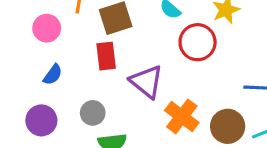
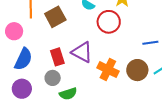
red rectangle: (106, 56) -> (57, 57), moved
blue semicircle: (53, 75) -> (23, 59), size x1.6

